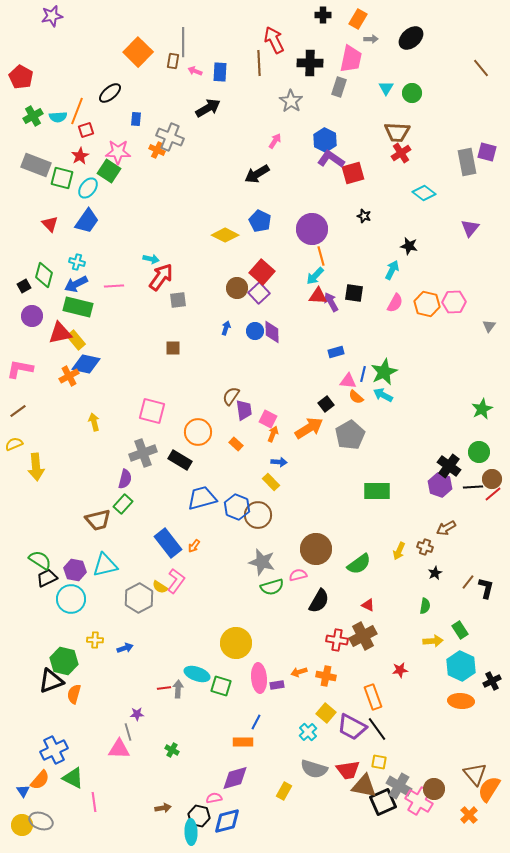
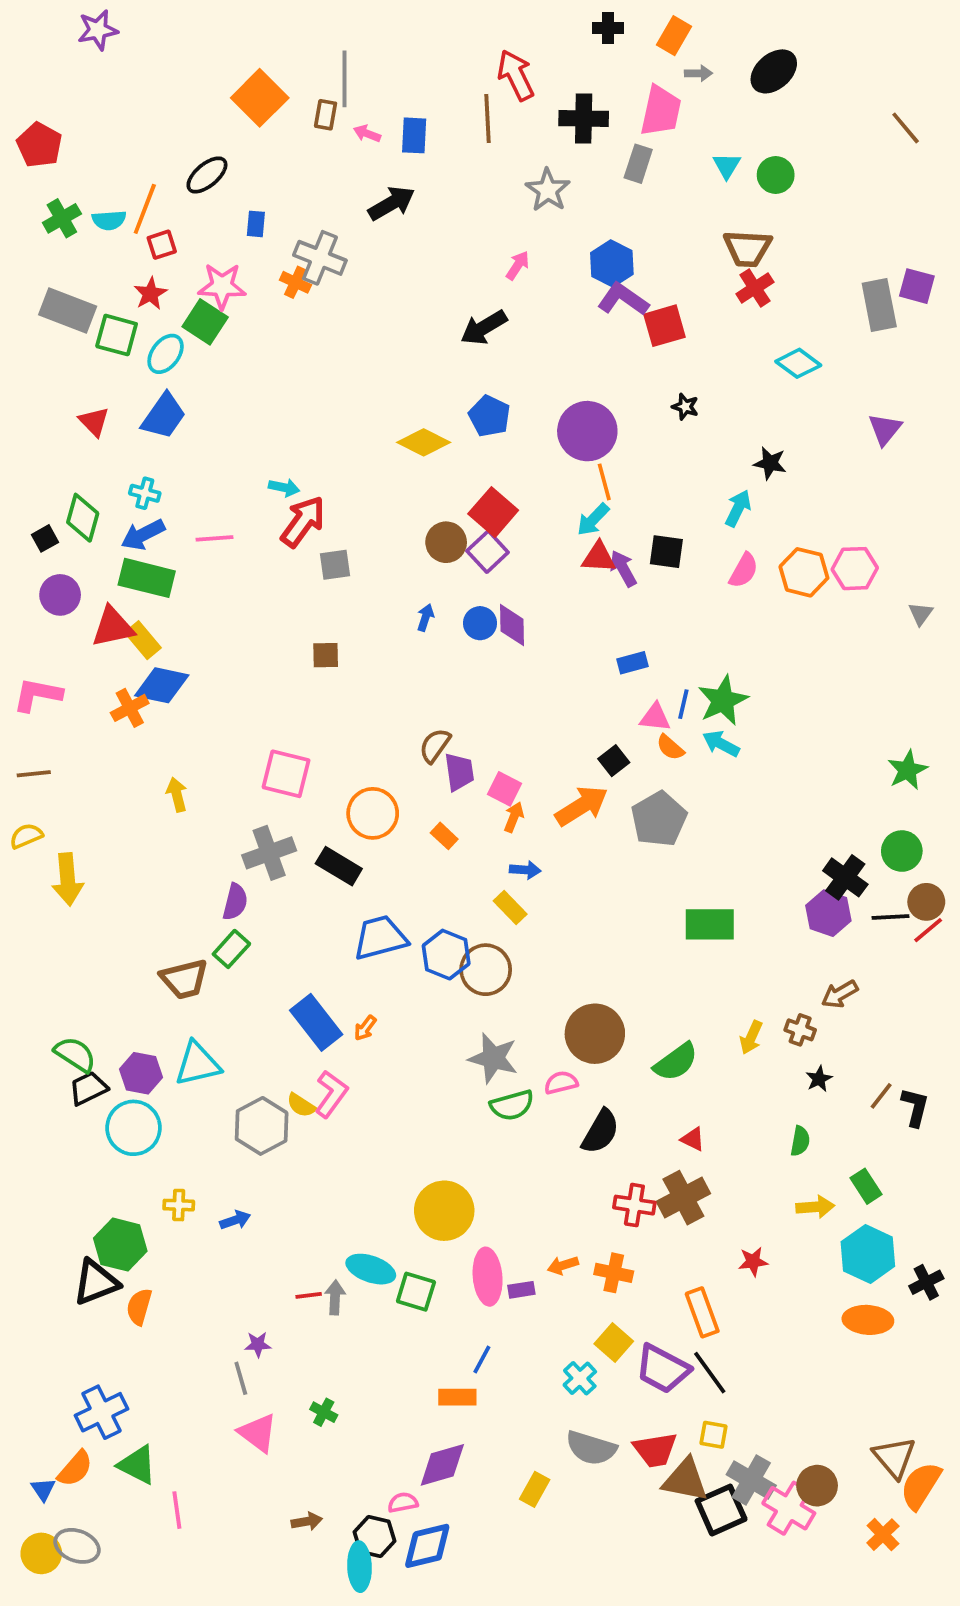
brown line: (18, 411) -> (34, 774), turned 30
pink triangle: (119, 749) -> (258, 1433), moved, turned 35

